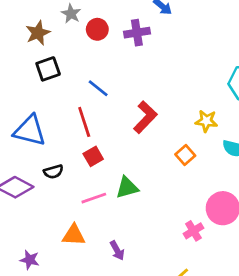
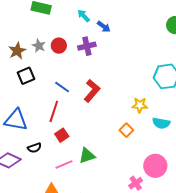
gray star: (71, 14) -> (39, 46), moved
red L-shape: (145, 117) -> (92, 91), moved
red line: (84, 122) -> (54, 111), turned 40

